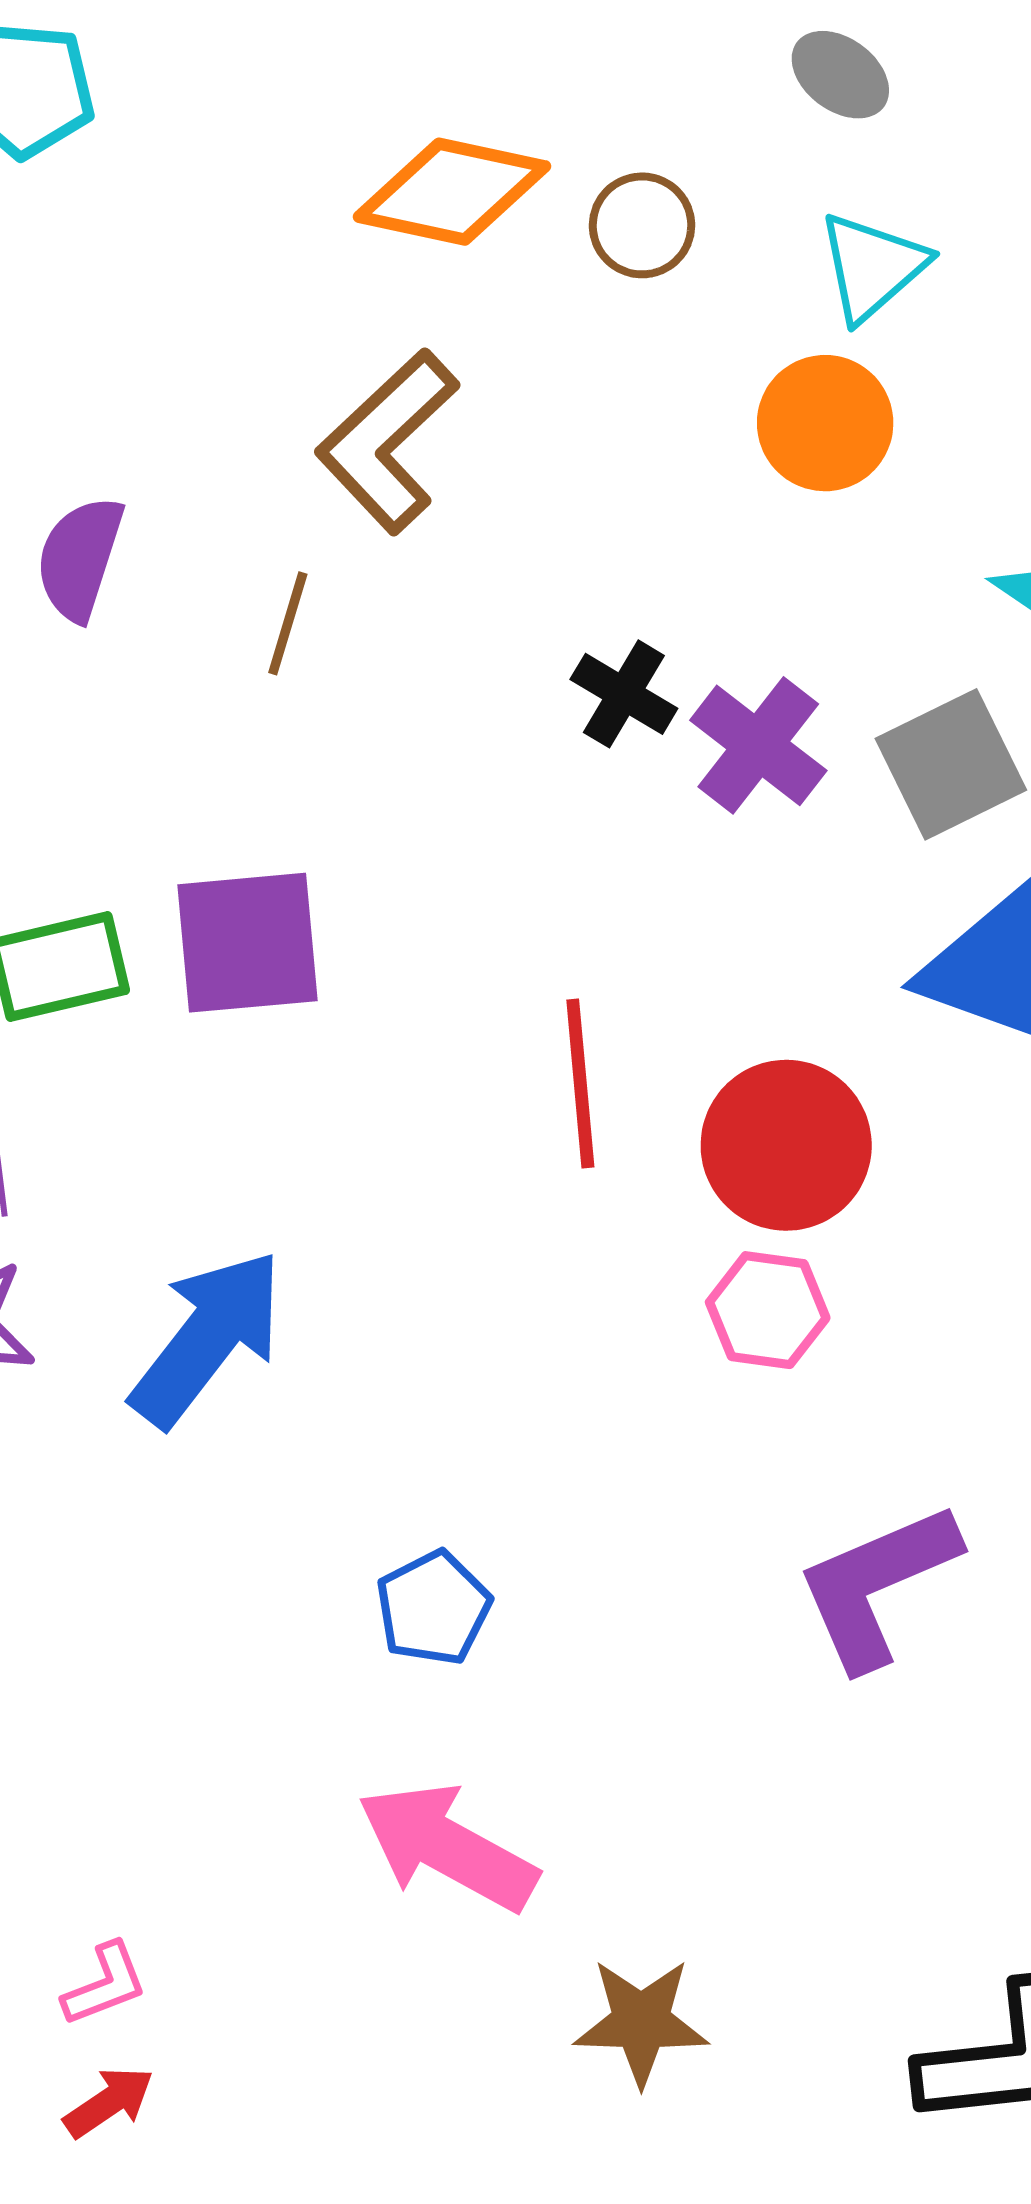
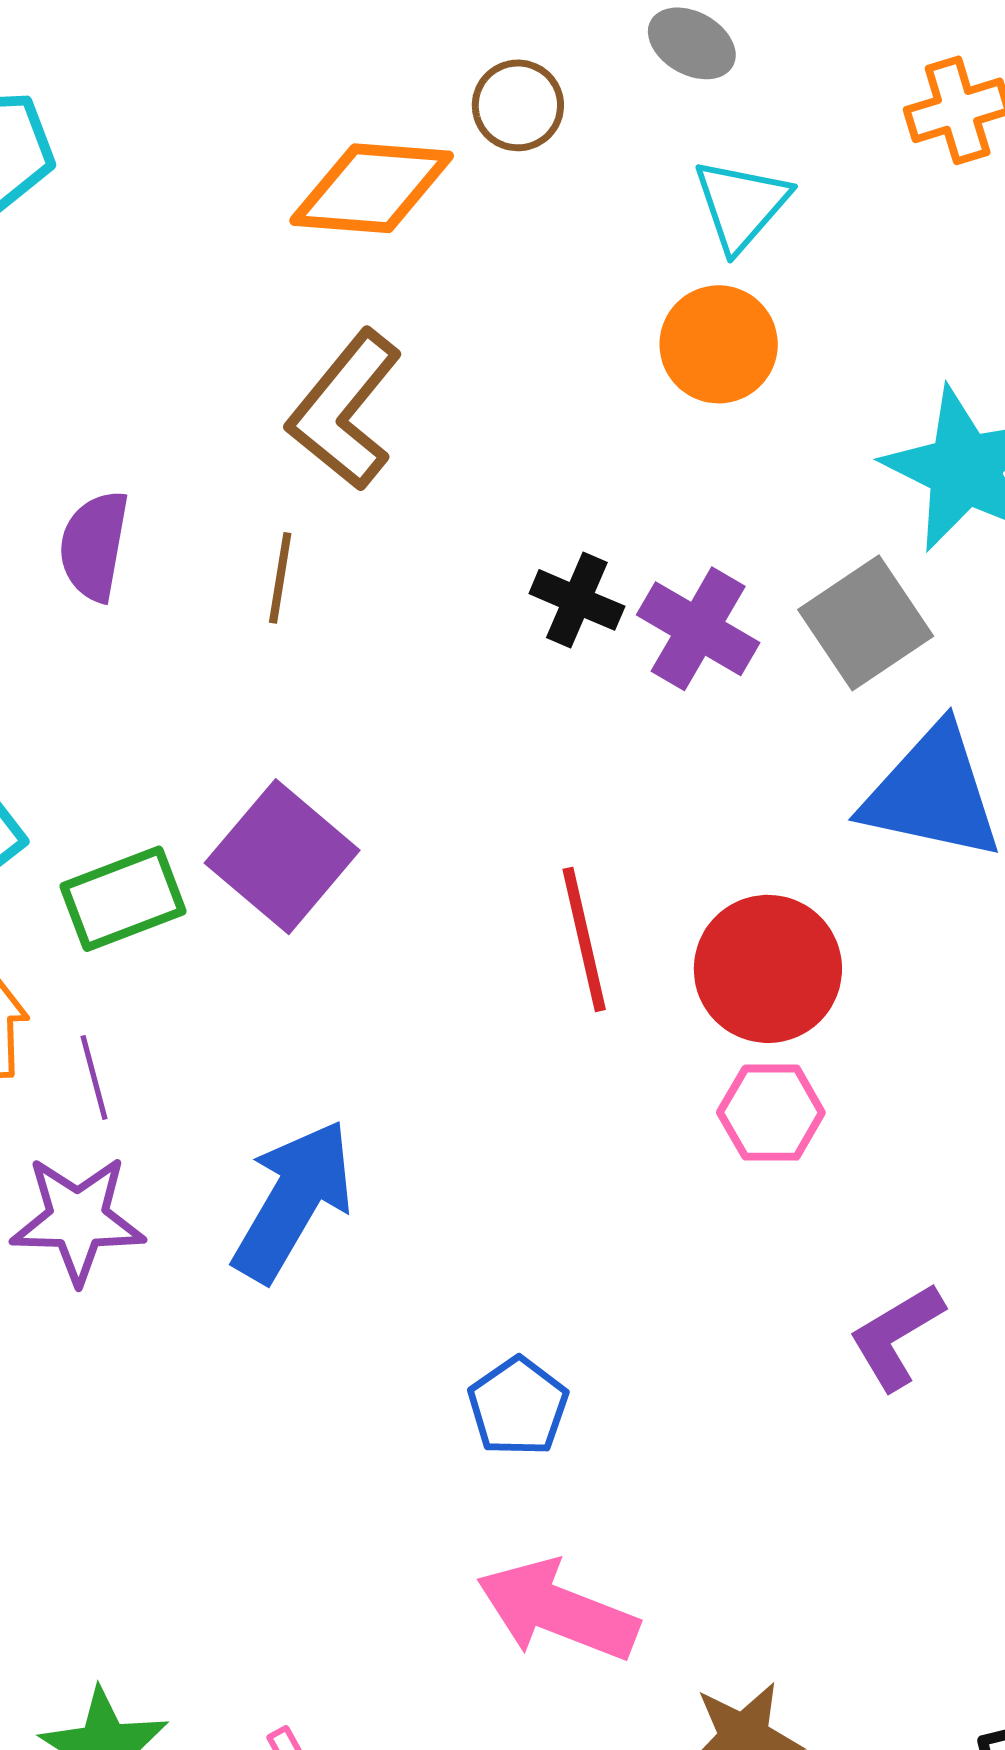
brown circle: (642, 225) -> (518, 105), moved
purple square: (248, 943) -> (282, 857), turned -37
purple L-shape: (877, 1585) -> (896, 1336), size x0.7

